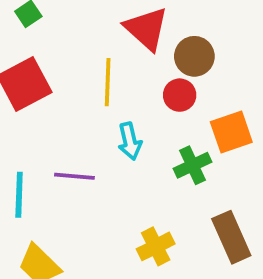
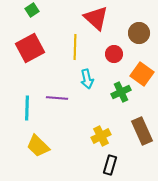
brown circle: (194, 56) -> (139, 33), moved
orange square: (231, 132) -> (142, 74), turned -35

